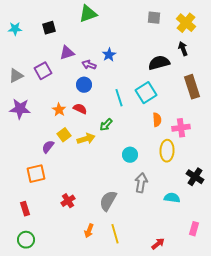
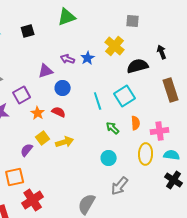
yellow cross: (186, 23) -> (115, 46), moved
purple triangle: (67, 53) -> (46, 71), moved
purple arrow: (89, 65) -> (68, 59), moved
purple square: (43, 71) -> (22, 95), moved
green arrow: (106, 125) -> (113, 128), moved, turned 88
gray arrow: (141, 183) -> (120, 186), turned -150
cyan semicircle: (172, 198) -> (172, 155), moved
red cross: (68, 201) -> (33, 200), moved, size x1.5

